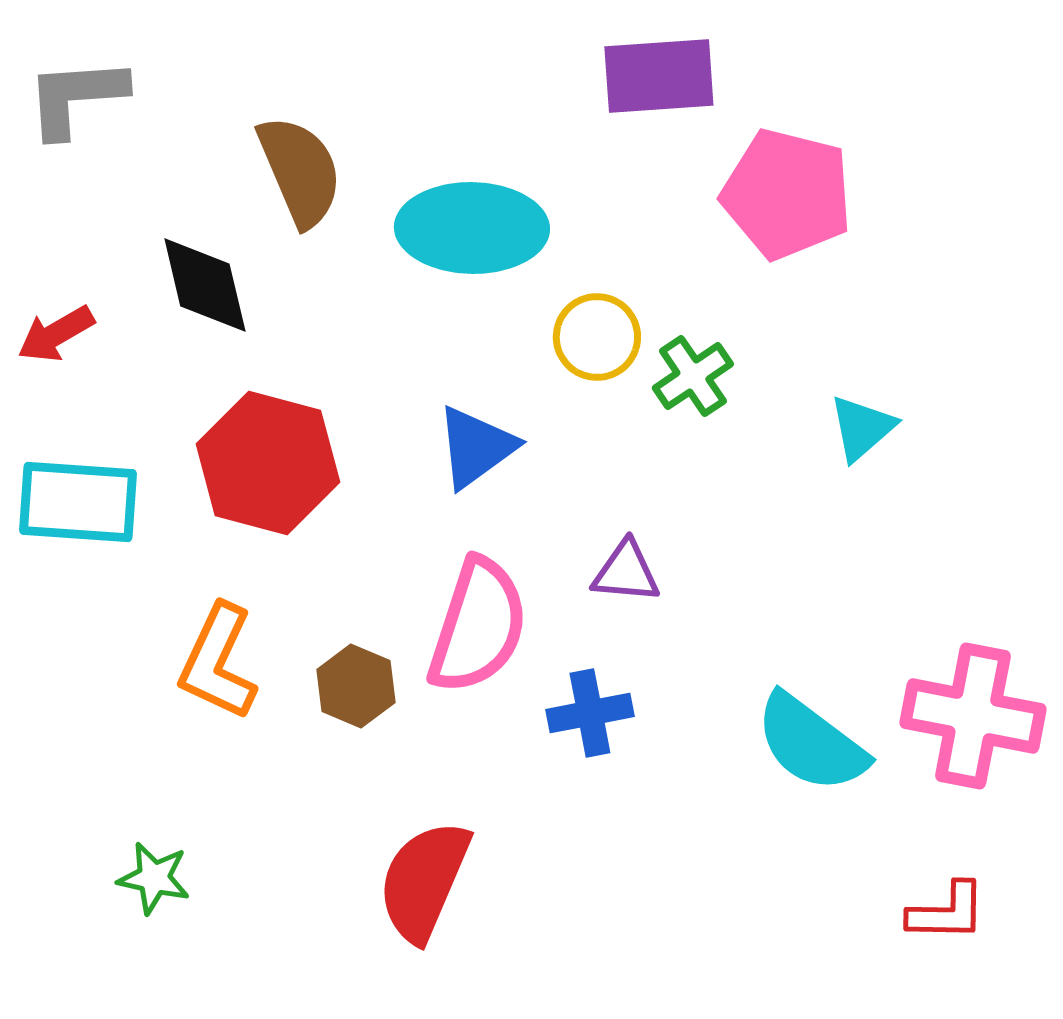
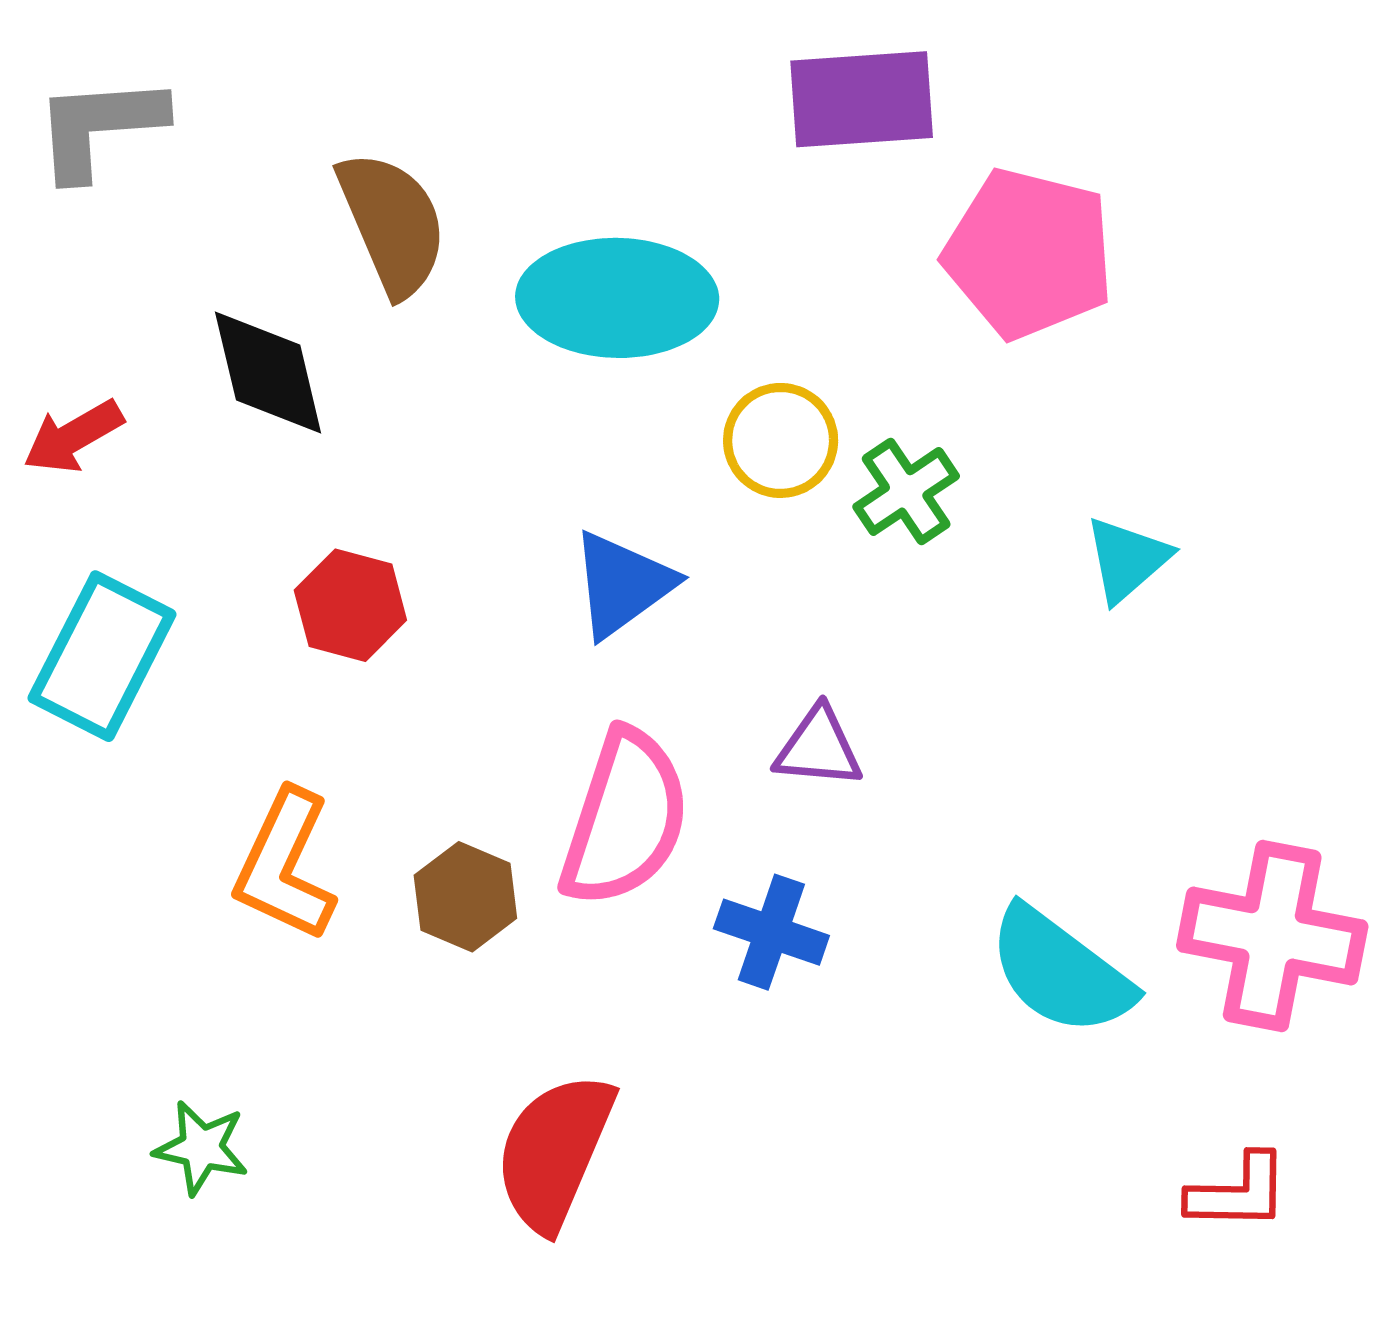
red hexagon: (268, 463) -> (350, 605), size x0.6
cyan rectangle: (78, 502) -> (102, 656), turned -67
blue cross: (590, 713) -> (771, 932), turned 30

